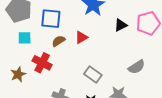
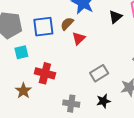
brown semicircle: (59, 41) -> (67, 24), moved
gray rectangle: (93, 75) -> (99, 73), turned -54

